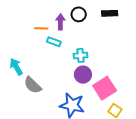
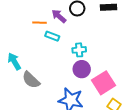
purple arrow: (60, 22) -> (59, 16), turned -49

